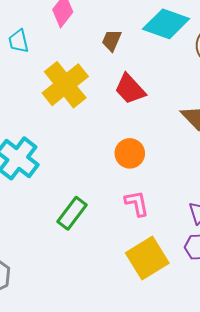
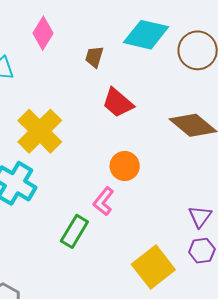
yellow cross: (65, 85) -> (40, 131), moved
pink L-shape: (137, 203) -> (103, 201), moved, turned -124

